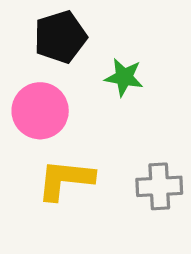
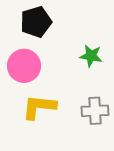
green star: (124, 77) -> (91, 56), moved

